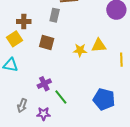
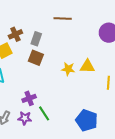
gray rectangle: (55, 15) -> (36, 39), moved
brown cross: (24, 21) -> (15, 34), turned -32
purple star: (43, 114) -> (25, 118), moved

